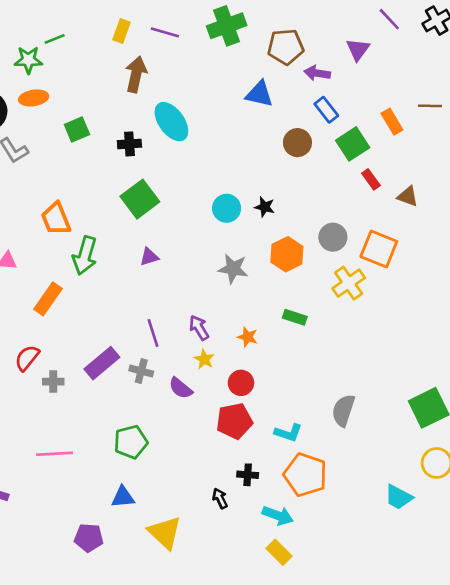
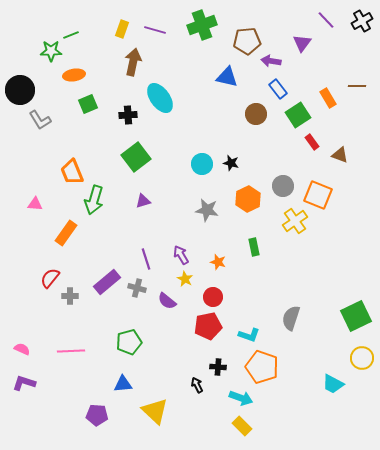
orange ellipse: (34, 98) -> (74, 75), moved
green rectangle: (295, 317) -> (254, 247), turned 60

